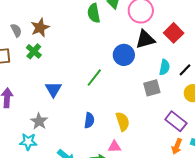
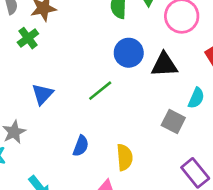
black triangle: (145, 39) -> (164, 65), moved
blue circle: (124, 55) -> (129, 53), moved
gray square: (152, 88) -> (173, 122), turned 30

